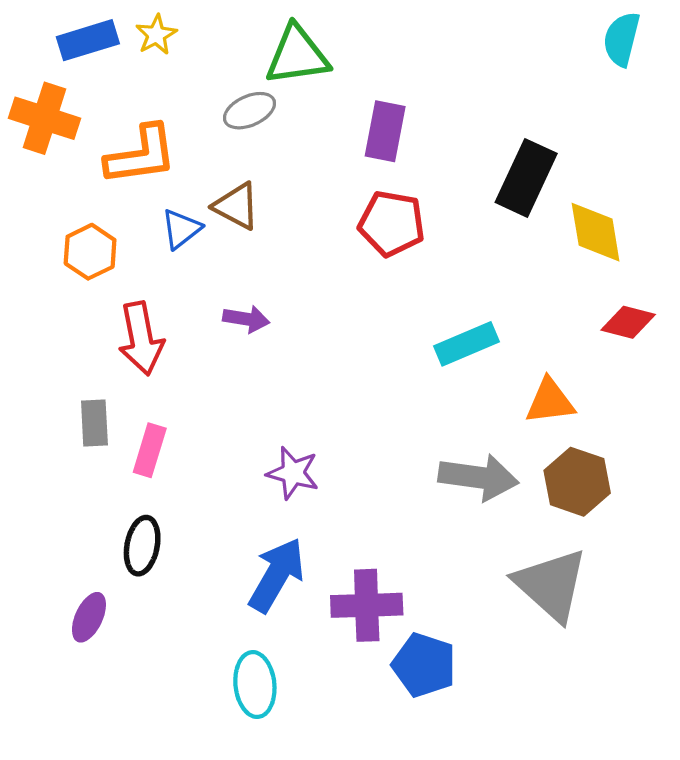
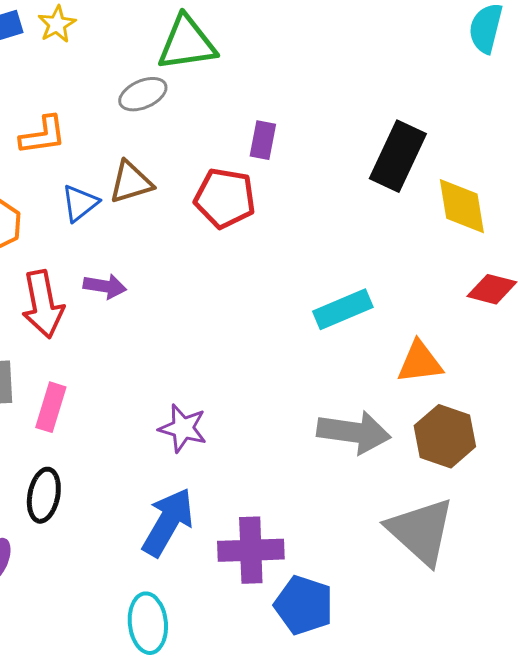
purple rectangle: (385, 131) -> (263, 140), moved, size x0.7
orange L-shape: (141, 155) -> (43, 135), size x0.7
brown triangle: (236, 206) -> (131, 182), turned -45
red pentagon: (392, 223) -> (225, 198), moved
purple arrow: (246, 319) -> (105, 286), moved

